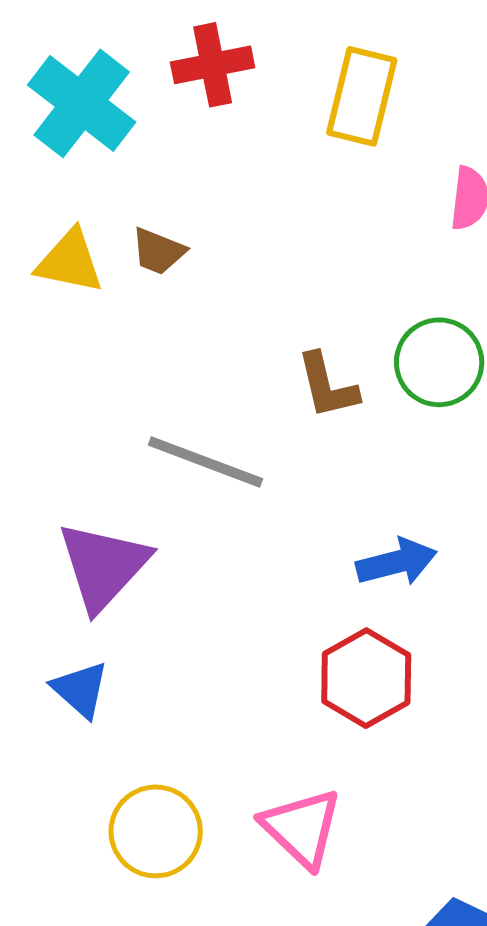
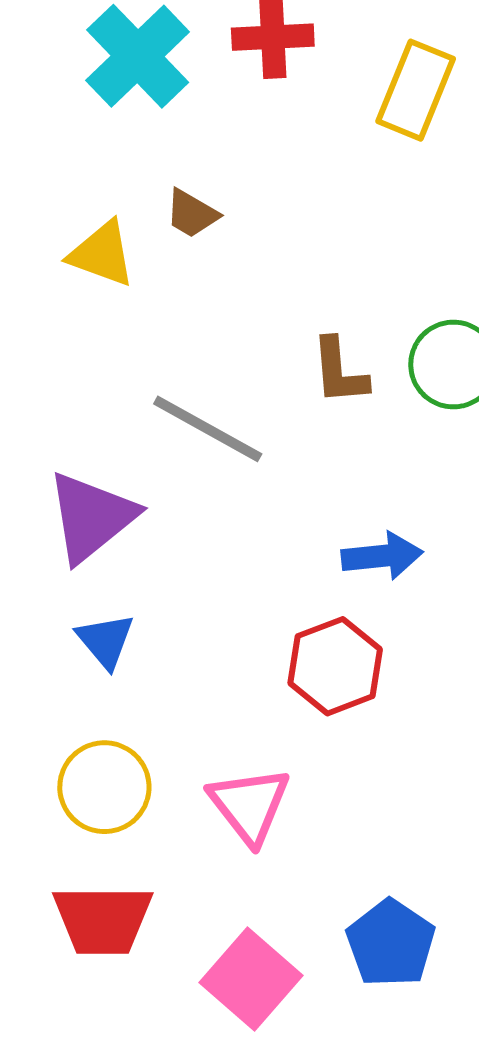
yellow triangle: (70, 261) -> (102, 254), moved
blue triangle: (80, 690) -> (105, 641), moved

